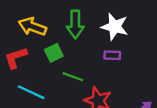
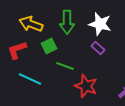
purple rectangle: (112, 55) -> (98, 48), turned 40

